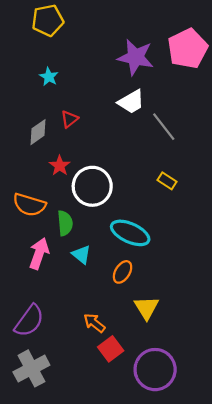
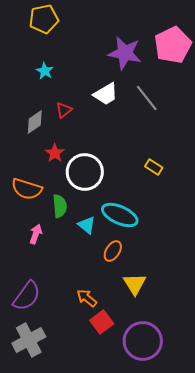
white trapezoid: (131, 102) -> (106, 94), moved
gray line: (164, 127) -> (147, 98), moved
pink arrow: (39, 254) -> (36, 234), size x0.7
cyan triangle: (81, 255) -> (87, 225), moved

